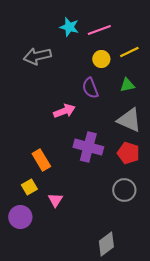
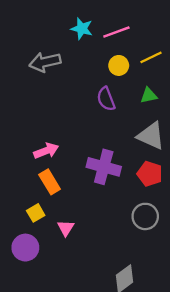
pink arrow: (64, 111) -> (46, 151), moved

